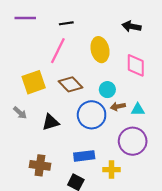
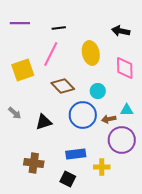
yellow square: (34, 82) -> (23, 70), moved
brown arrow: (118, 106) -> (109, 119), moved

